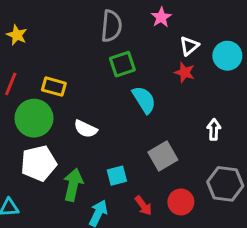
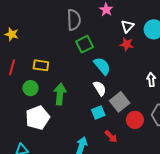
green circle: (34, 118) -> (30, 88), size x0.6
white semicircle: (86, 129) -> (100, 88), moved, turned -140
cyan square: (117, 176) -> (98, 112), moved
green arrow: (73, 185) -> (60, 94), moved
red circle: (181, 202) -> (135, 120), moved

